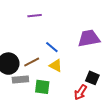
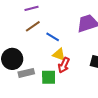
brown line: (32, 62) -> (33, 26), moved
red arrow: (80, 92) -> (64, 65), moved

